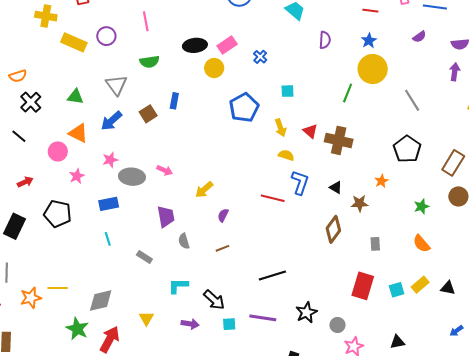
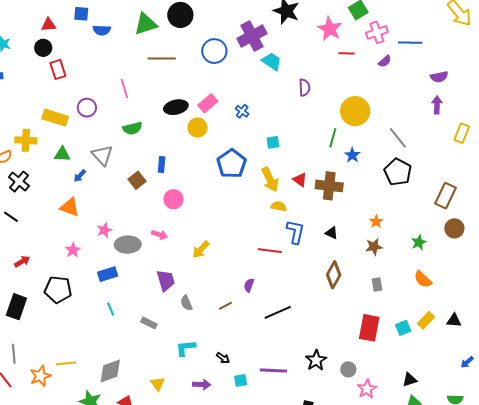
yellow cross: (46, 16) -> (26, 140), moved
purple semicircle: (419, 37) -> (385, 61), moved
blue star: (369, 41) -> (352, 155), moved
green triangle: (75, 97) -> (62, 154), moved
blue arrow: (111, 121) -> (80, 176), moved, size x0.6
yellow arrow: (280, 128) -> (270, 180), size x1.4
black pentagon: (407, 149) -> (398, 172), moved
pink circle: (58, 151) -> (173, 199), moved
brown star: (360, 203) -> (374, 247), moved
purple semicircle: (223, 215) -> (249, 285), moved
black line: (272, 275) -> (278, 312), moved
black arrow: (214, 300) -> (223, 358), size x0.6

